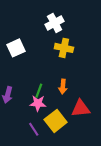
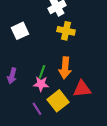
orange arrow: (63, 87) -> (65, 68), size x1.5

